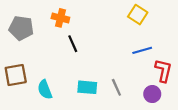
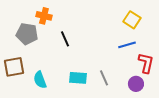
yellow square: (138, 15) -> (132, 20), moved
orange cross: (60, 18) -> (44, 16), moved
gray pentagon: (21, 28) -> (27, 34), moved

